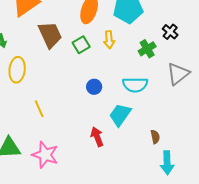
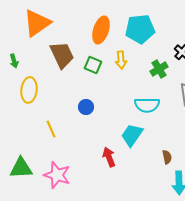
green square: (81, 45) -> (93, 65), turned -36
blue circle: (94, 87) -> (86, 107), moved

